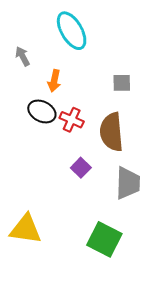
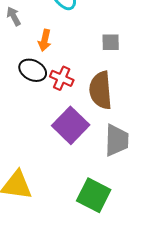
purple square: (81, 168) -> (71, 125), size x1.8

